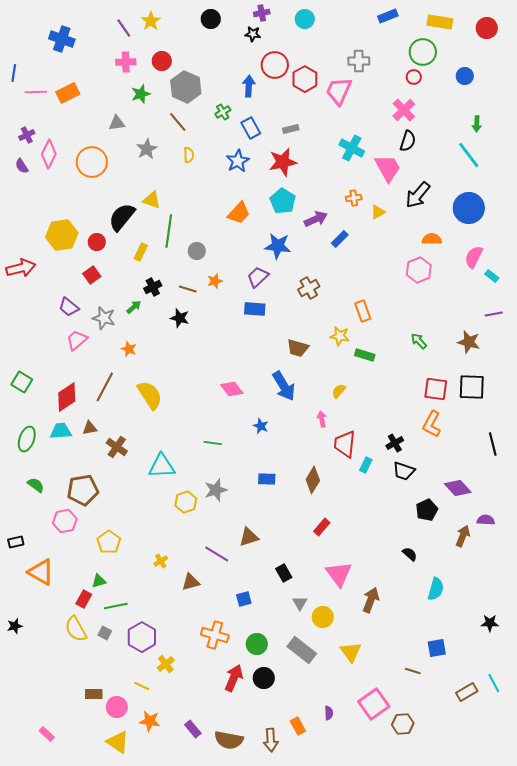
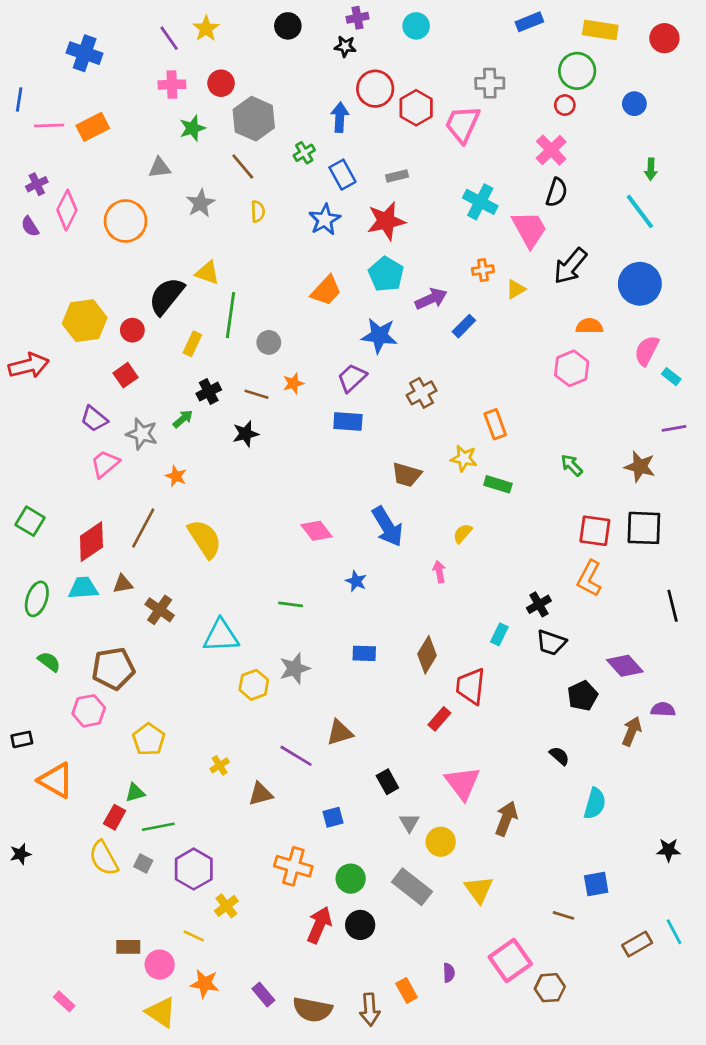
black star: (180, 318) -> (246, 434), turned -30
red trapezoid: (345, 444) -> (471, 686), moved

